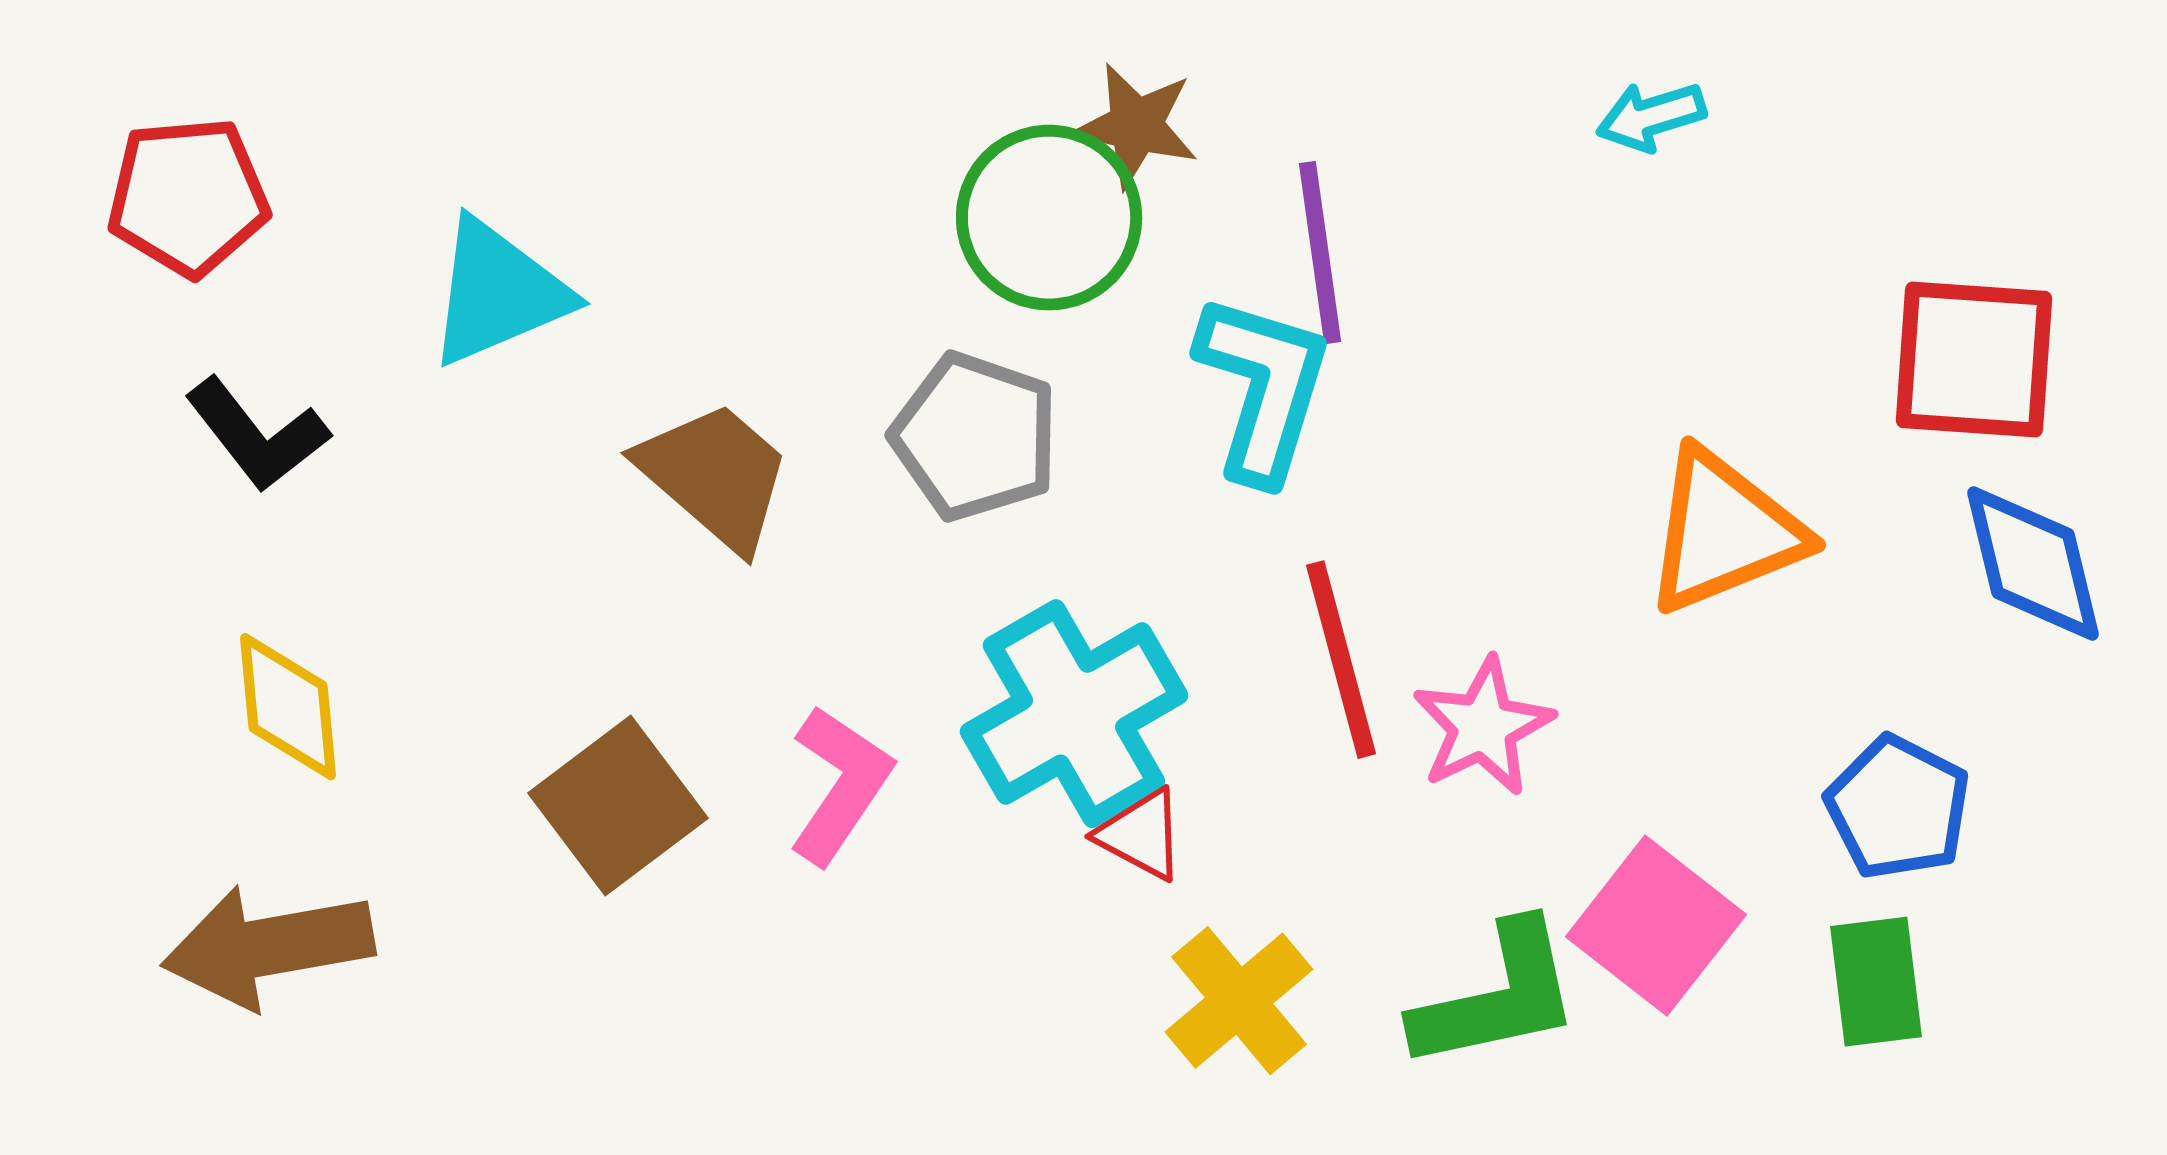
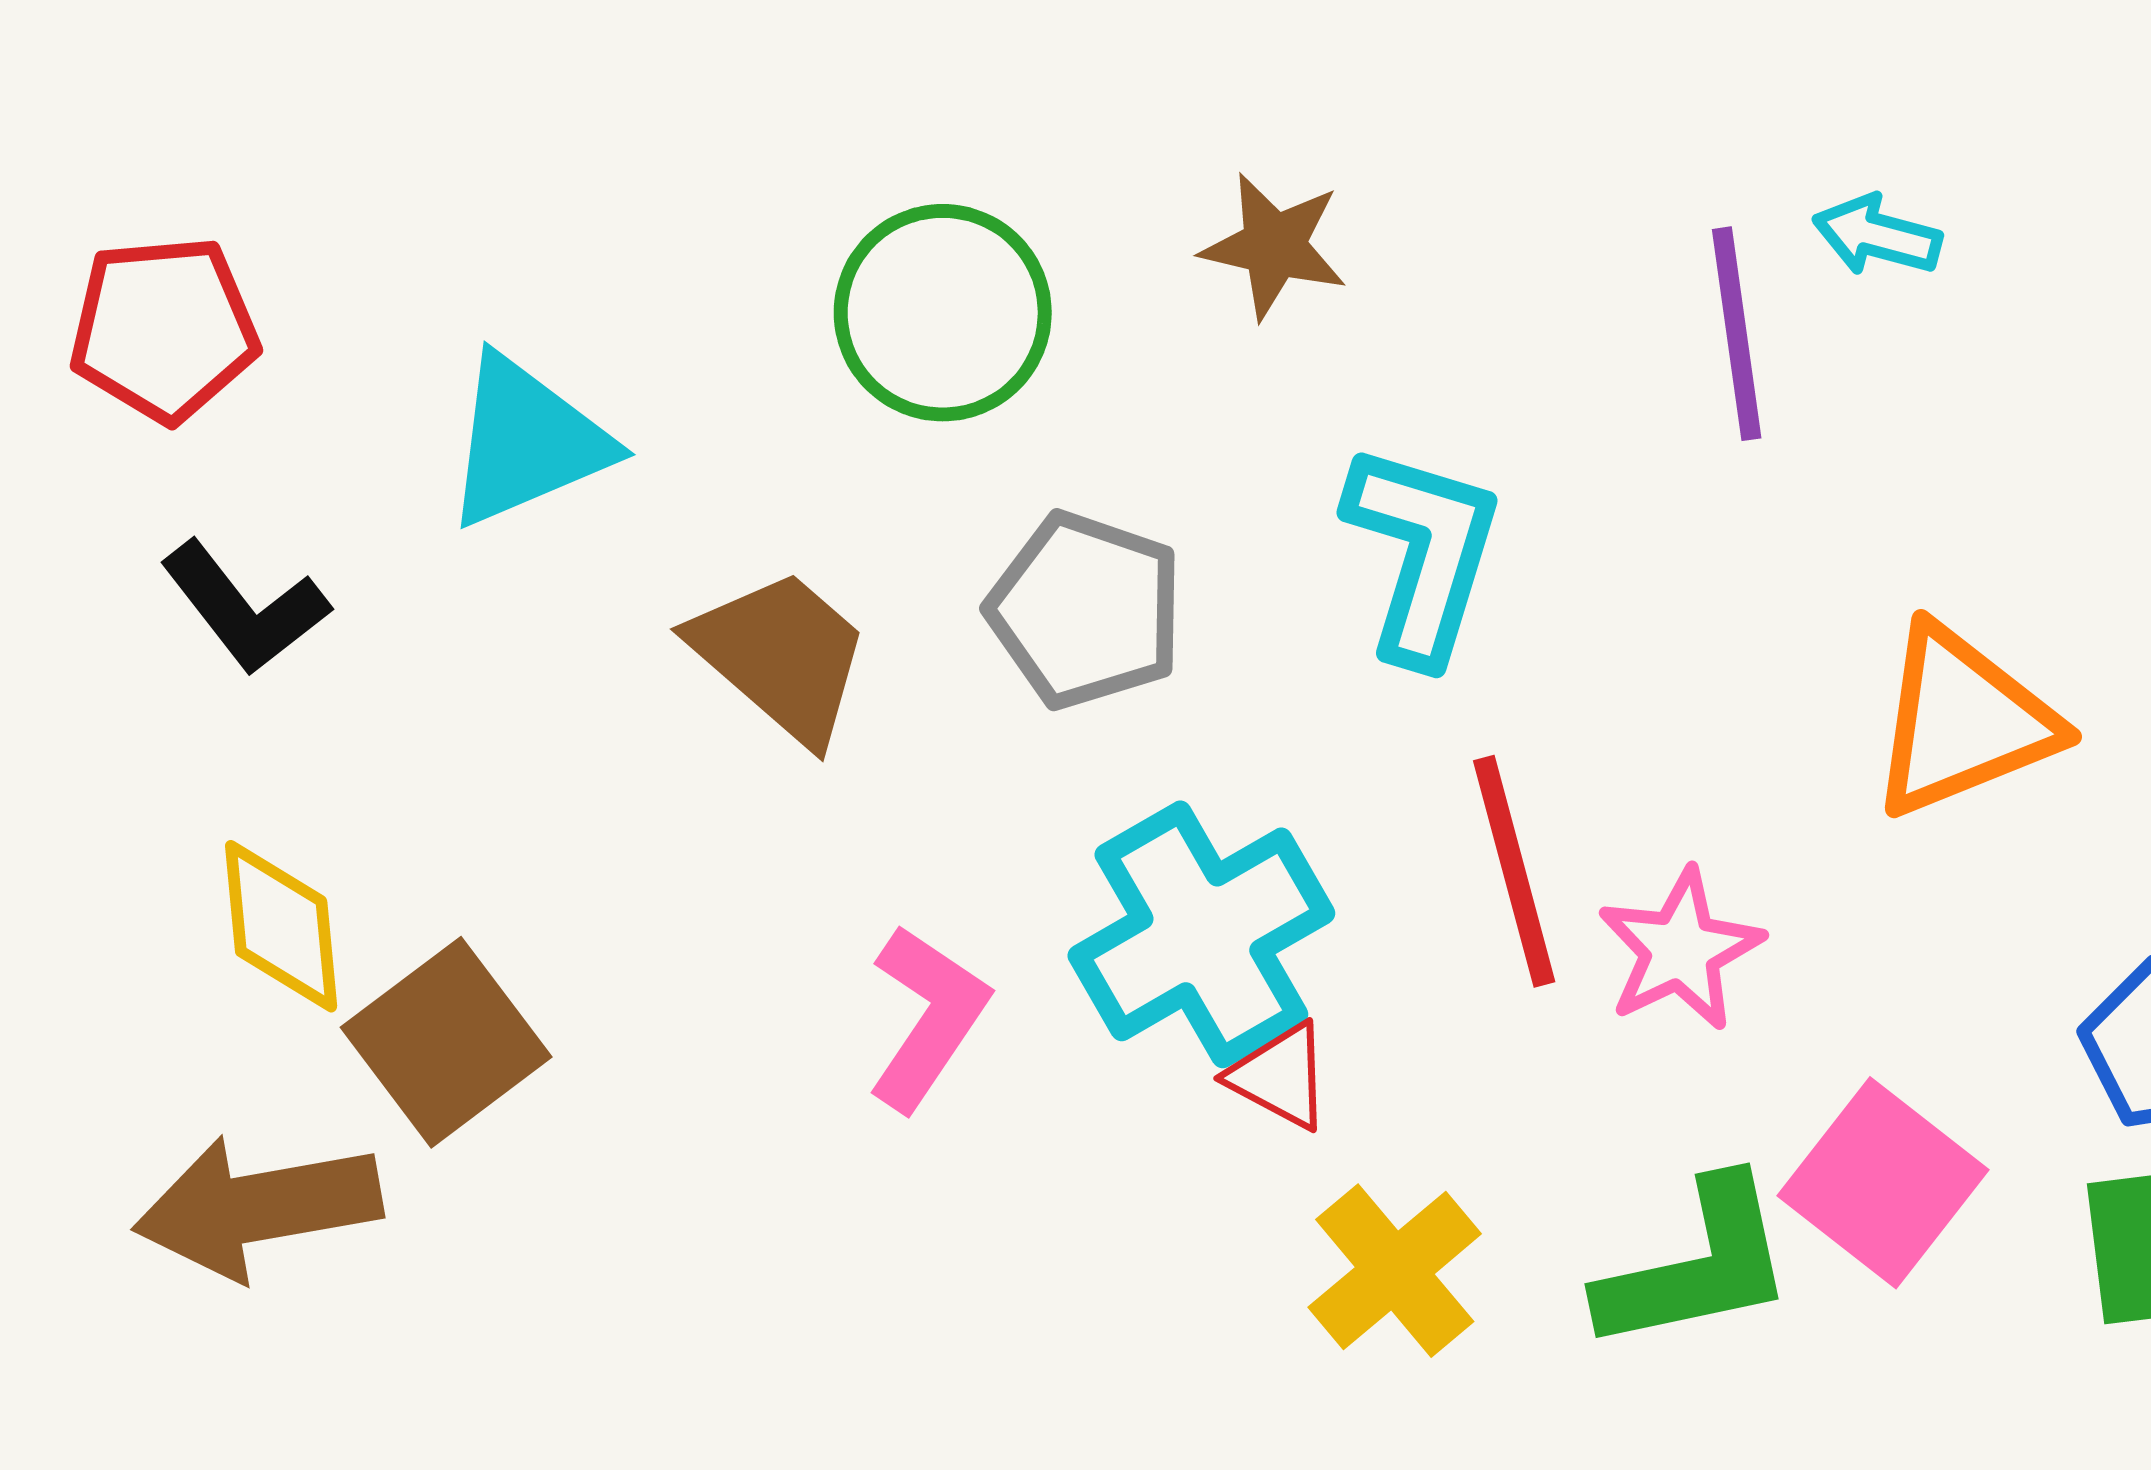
cyan arrow: (1651, 117) -> (1877, 235), turned 32
green circle: (1049, 218) -> (943, 313), moved
purple line: (1320, 253) -> (1737, 334), moved
brown square: (618, 806) -> (446, 1042), moved

